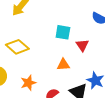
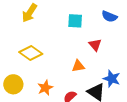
cyan square: (63, 32) -> (75, 21), moved

